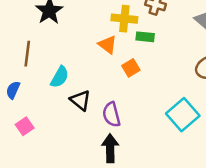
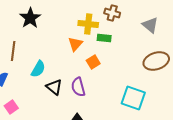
orange triangle: (108, 45) -> (75, 44), turned 35
purple semicircle: (111, 115) -> (78, 87), moved
cyan square: (183, 115) -> (133, 98), turned -30

